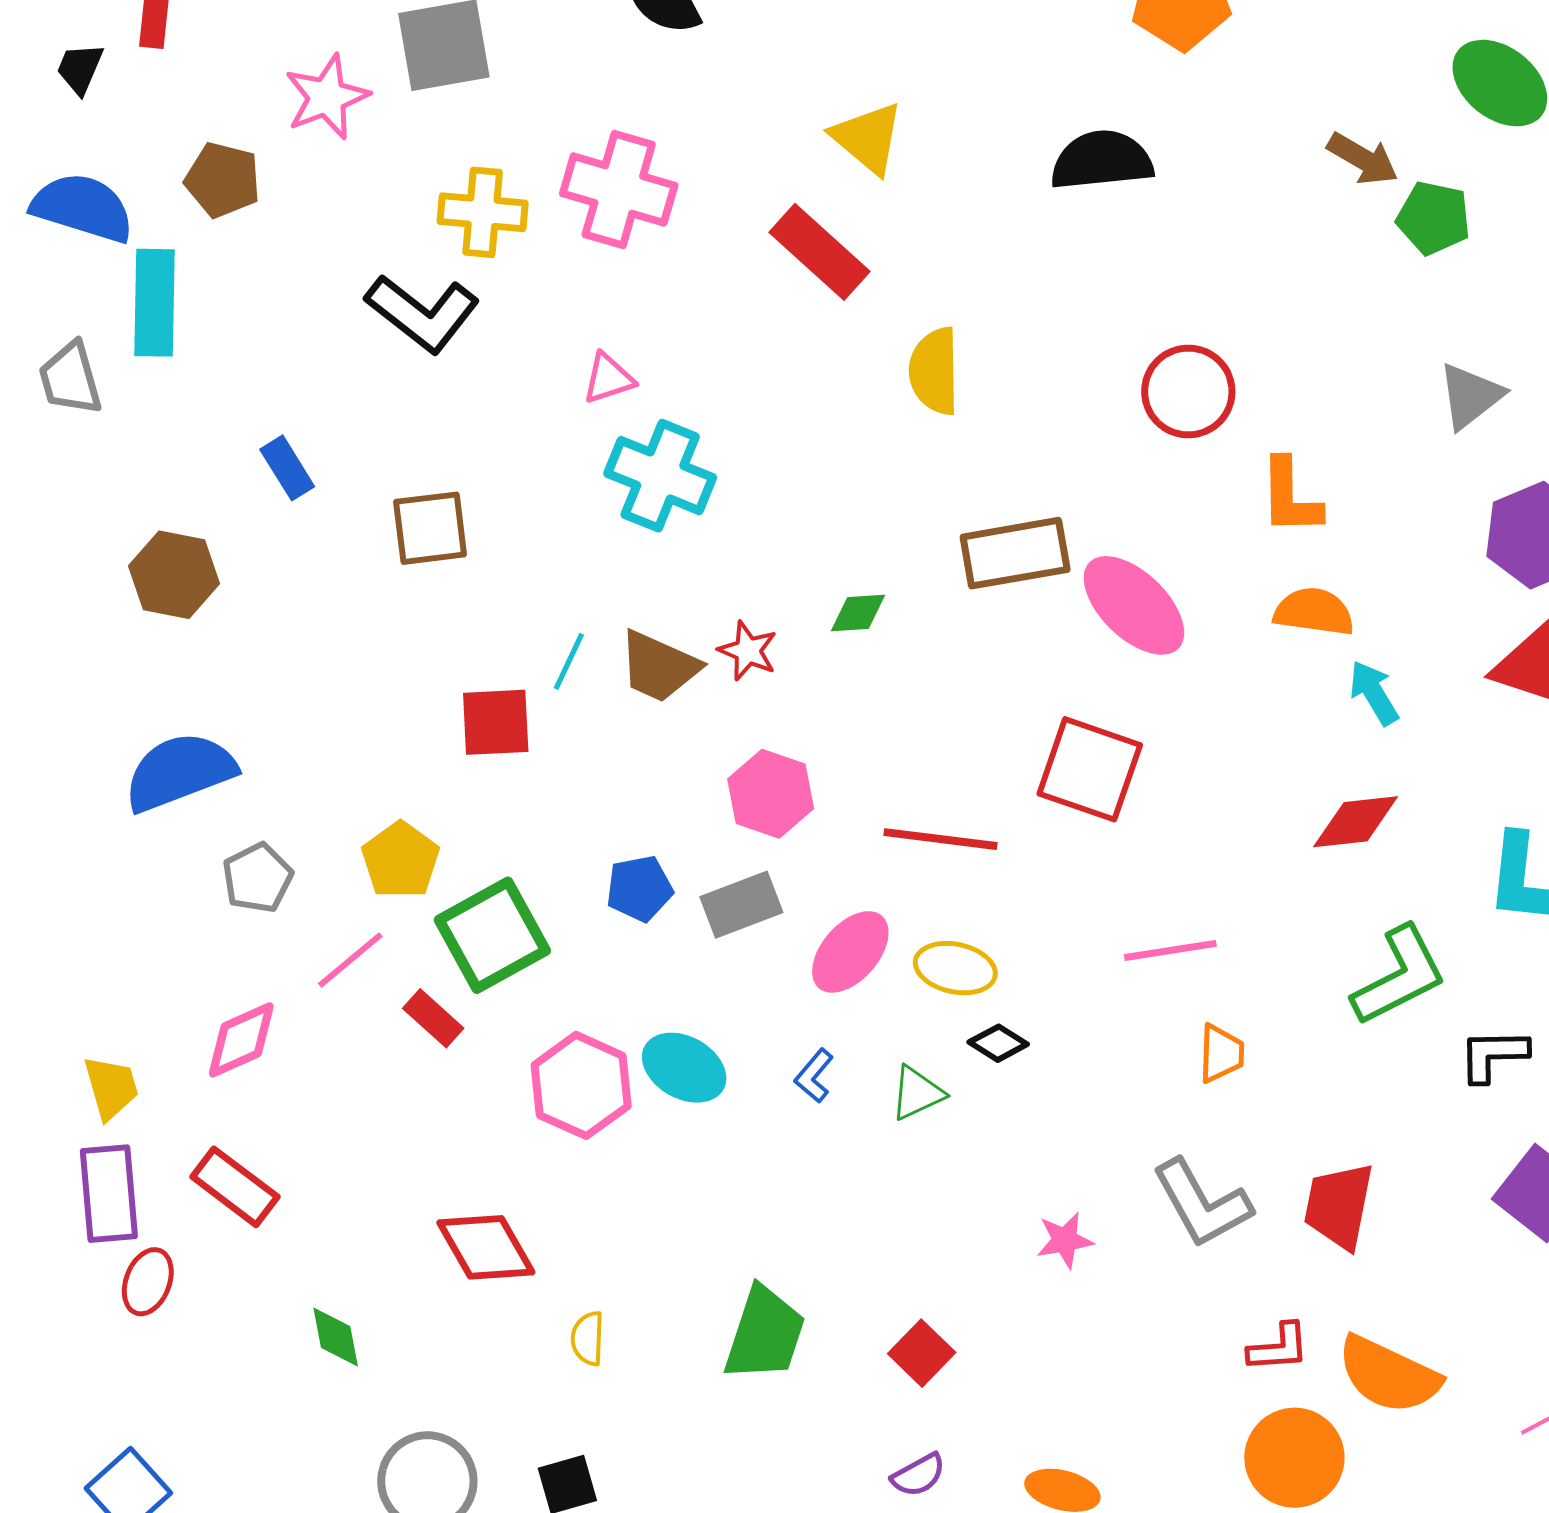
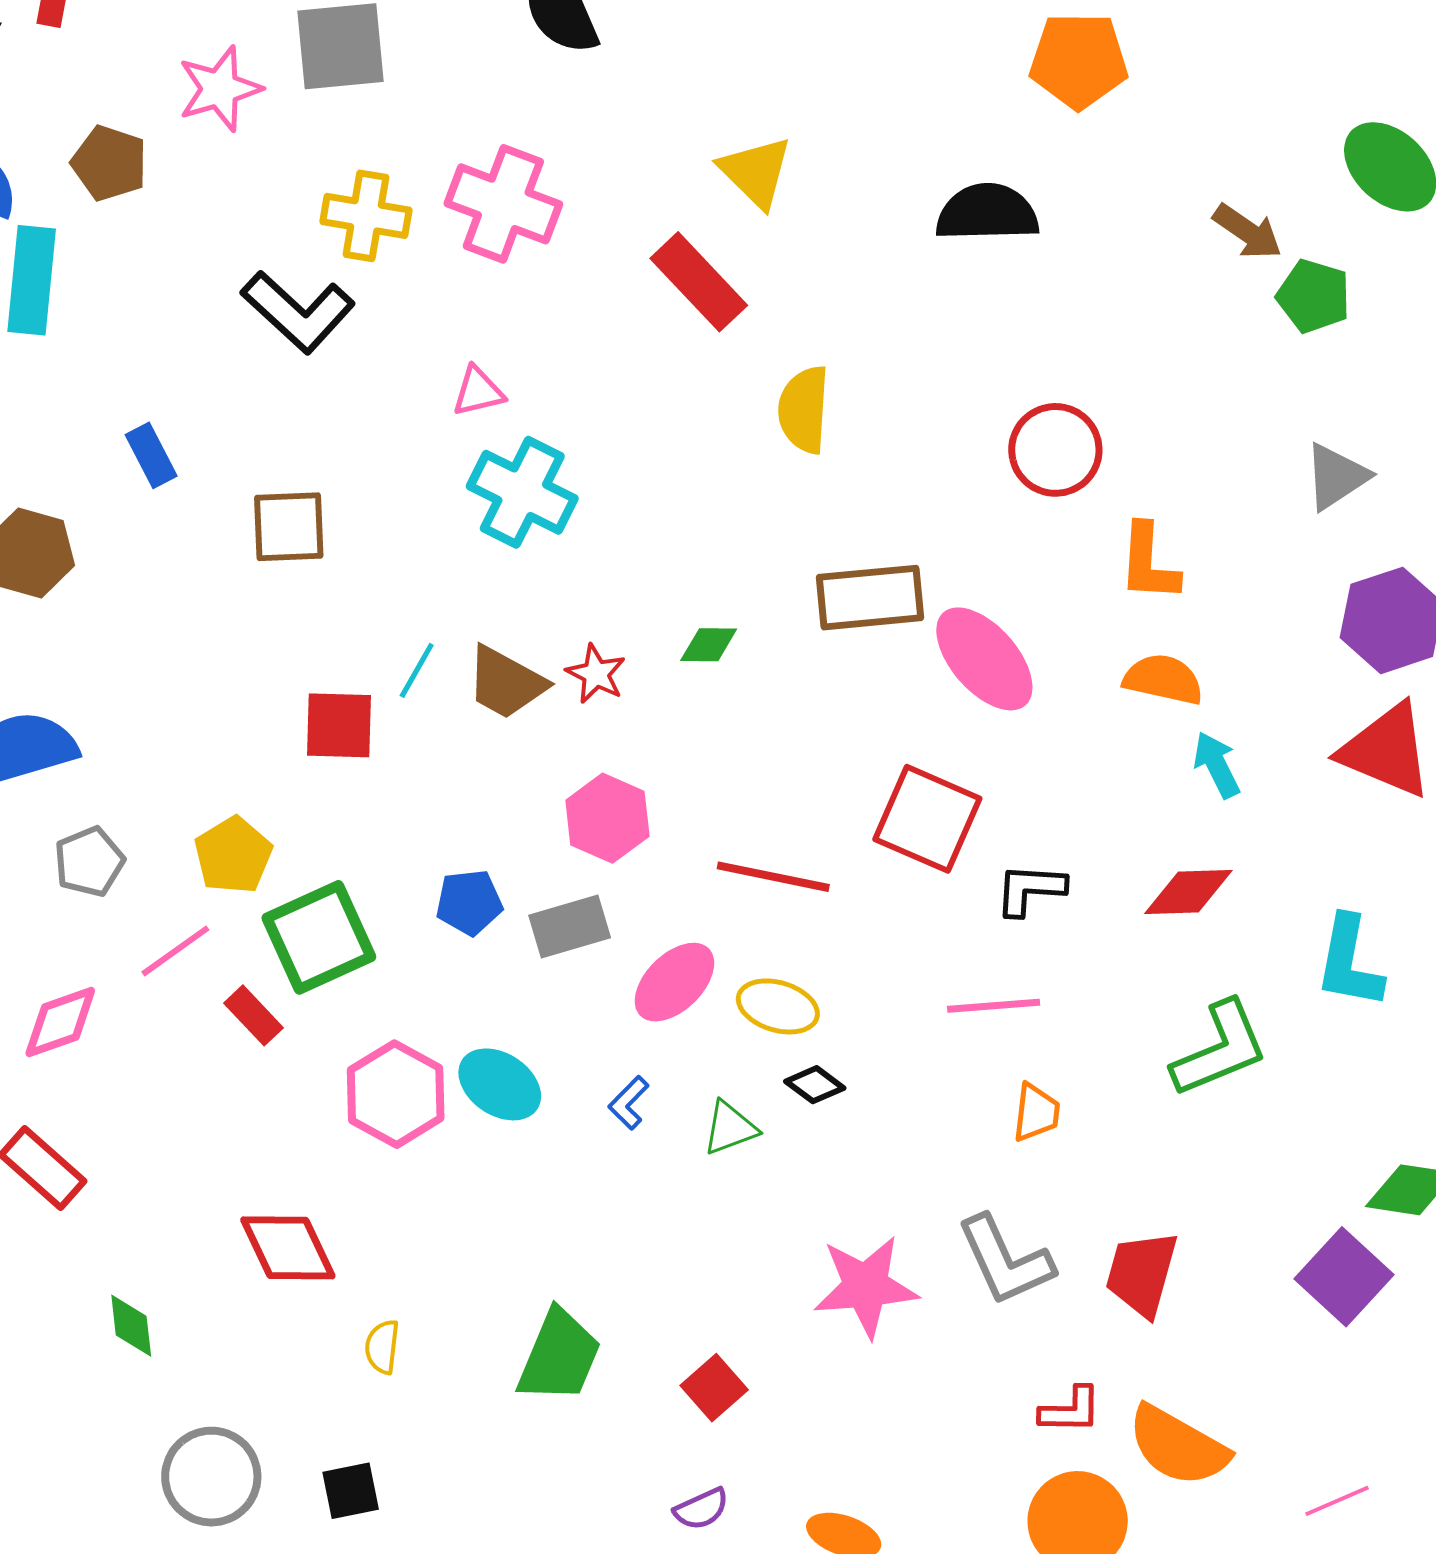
black L-shape: (1493, 1055) -> (1030, 889), moved
pink star: (1065, 1240) -> (866, 1286), size x1.8

